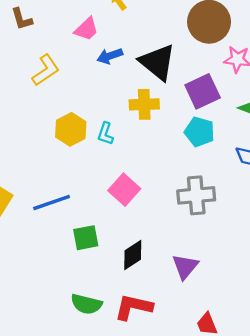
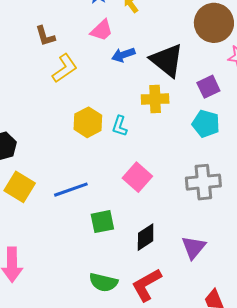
brown L-shape: (22, 19) -> (45, 36), moved
purple square: (203, 91) -> (208, 87), size x0.7
red L-shape: (133, 307) -> (147, 285), turned -42

